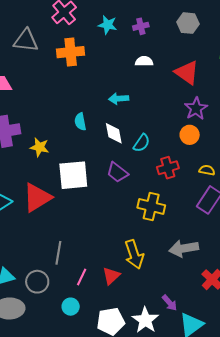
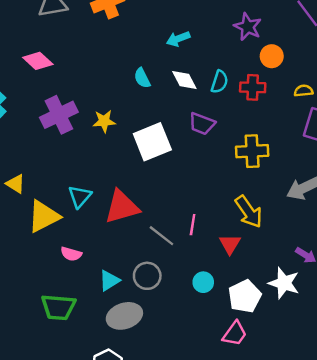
purple star: (196, 109) -> (248, 27), moved
red cross: (168, 168) -> (253, 87), moved, turned 35
red triangle: (37, 198) -> (122, 207), moved, turned 32
gray line: (58, 253) -> (161, 236), turned -45
pink line: (82, 277) -> (193, 225), moved
cyan circle: (71, 307) -> (203, 282), moved

